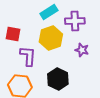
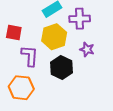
black hexagon: (58, 79) -> (62, 68), moved

